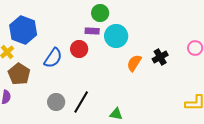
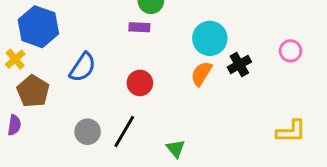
cyan circle: (116, 36) -> (210, 38), moved
red circle: (79, 49) -> (140, 83), moved
green triangle: (116, 114) -> (176, 149), turned 40

